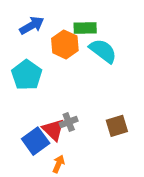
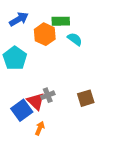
cyan semicircle: (103, 51) -> (75, 39), size x0.7

